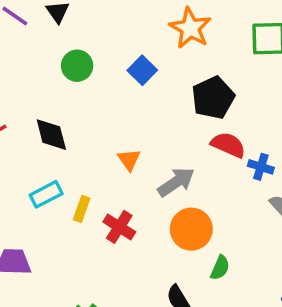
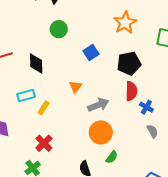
blue square: (142, 70) -> (91, 53), moved
red semicircle: (228, 145) -> (131, 91), turned 54
red cross: (119, 227) -> (44, 143), moved

